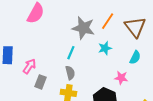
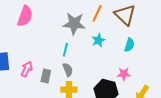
pink star: (121, 78) -> (124, 74), moved
gray rectangle: (40, 82) -> (46, 76), moved

